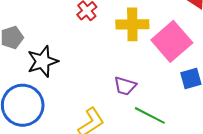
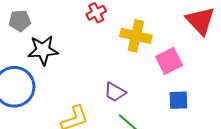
pink square: (172, 41) -> (169, 61), size x0.7

